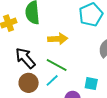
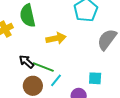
black arrow: (25, 58) -> (26, 62), size x0.7
green line: (57, 65) -> (43, 67), moved

